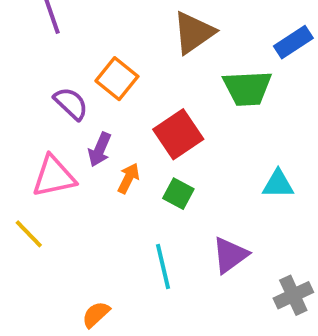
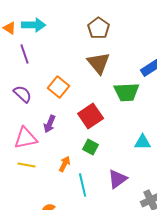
brown triangle: (194, 33) -> (99, 63), turned -35
purple semicircle: (71, 104) -> (23, 94), moved
orange arrow: (128, 178) -> (65, 164), moved
yellow line: (29, 234) -> (27, 165), moved, turned -36

